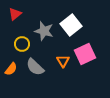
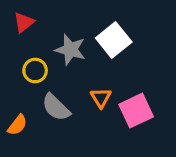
pink square: (85, 54) -> (136, 111), moved
orange semicircle: (11, 69) -> (17, 125), moved

